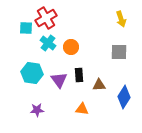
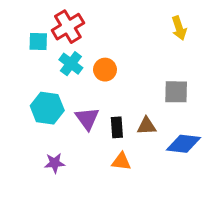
gray square: (119, 52) -> (176, 92), moved
black rectangle: (79, 75) -> (117, 127), moved
blue diamond: (124, 97) -> (184, 144), turned 65

